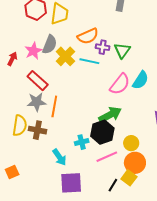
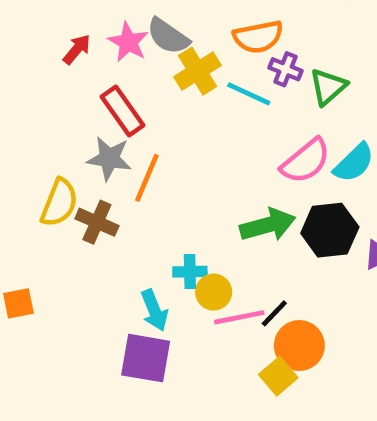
gray semicircle: (50, 45) -> (168, 36), turned 90
pink star: (33, 51) -> (128, 42), turned -30
black hexagon: (102, 132) -> (330, 230), moved
yellow circle: (131, 143) -> (214, 292), moved
cyan arrow: (59, 157) -> (154, 310), moved
black line: (113, 185) -> (274, 313), moved

